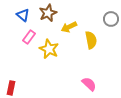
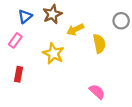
blue triangle: (23, 15) -> (25, 16), turned 40
pink rectangle: (29, 37) -> (15, 40), moved
red rectangle: (11, 88) -> (19, 74), moved

